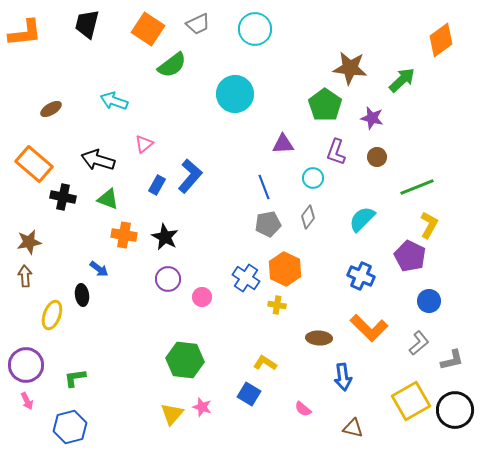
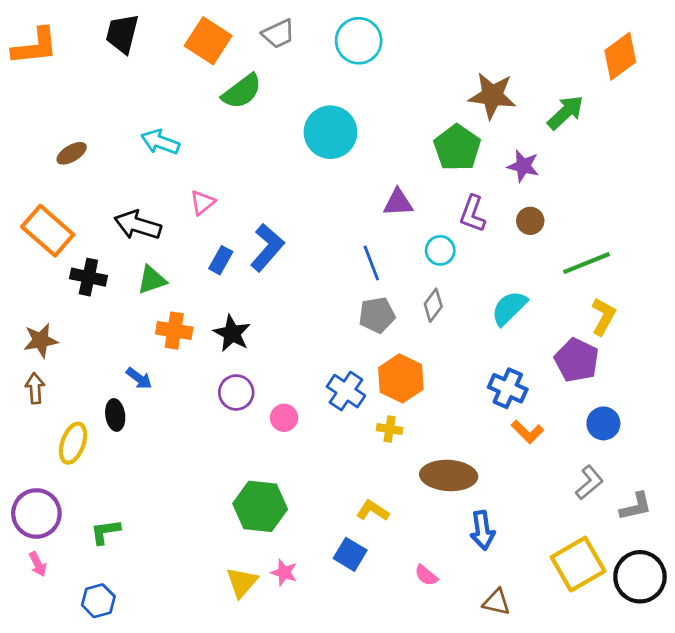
green triangle: (108, 199) -> (152, 280), turned -40
orange L-shape: (369, 328) -> (527, 432), moved, size x0.6
brown ellipse: (319, 338) -> (449, 475), size x1.5
blue hexagon: (70, 427) -> (98, 601), size x0.7

